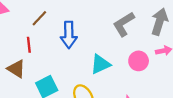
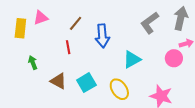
pink circle: (139, 61) -> (174, 58), moved
brown triangle: (16, 69) -> (58, 81), moved

